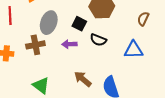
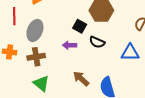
gray ellipse: (49, 23) -> (35, 30), moved
brown cross: (35, 45) -> (36, 57), moved

